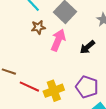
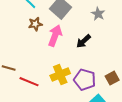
yellow cross: (54, 91) -> (60, 75), moved

